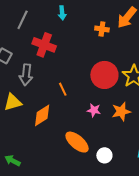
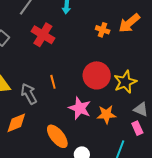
gray arrow: (26, 75) -> (29, 94), moved, turned 135
pink star: (94, 110) -> (80, 108), size x1.6
orange diamond: (42, 115) -> (16, 123), moved

